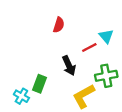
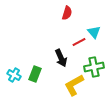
red semicircle: (59, 25) -> (67, 13), moved
cyan cross: (21, 96) -> (14, 75), moved

